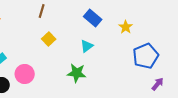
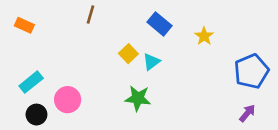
yellow square: (49, 39) -> (128, 54), moved
blue pentagon: (146, 56) -> (251, 71), moved

